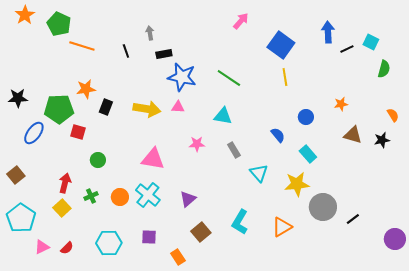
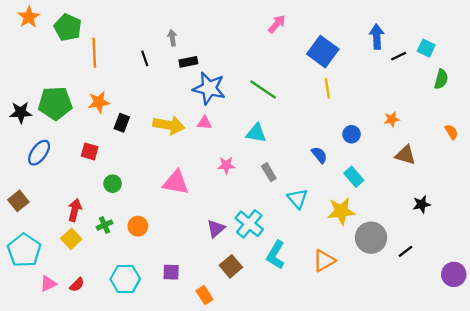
orange line: (82, 46) -> (94, 53), turned 70
green pentagon: (59, 109) -> (55, 103), moved
black star: (382, 140) -> (422, 204), moved
cyan cross: (148, 195) -> (249, 224), moved

